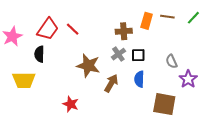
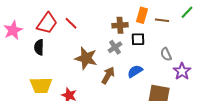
brown line: (167, 17) -> (162, 20), moved
black square: (138, 55) -> (138, 39), moved
blue semicircle: (139, 79) -> (135, 71), turned 56
yellow trapezoid: (24, 80) -> (41, 85), moved

